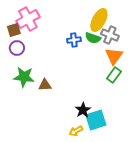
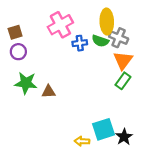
pink cross: (28, 19) -> (60, 25), moved
yellow ellipse: (99, 20) -> (107, 22), turned -30
black star: (83, 110) -> (124, 137), moved
yellow arrow: (76, 131) -> (82, 141), turned 32

